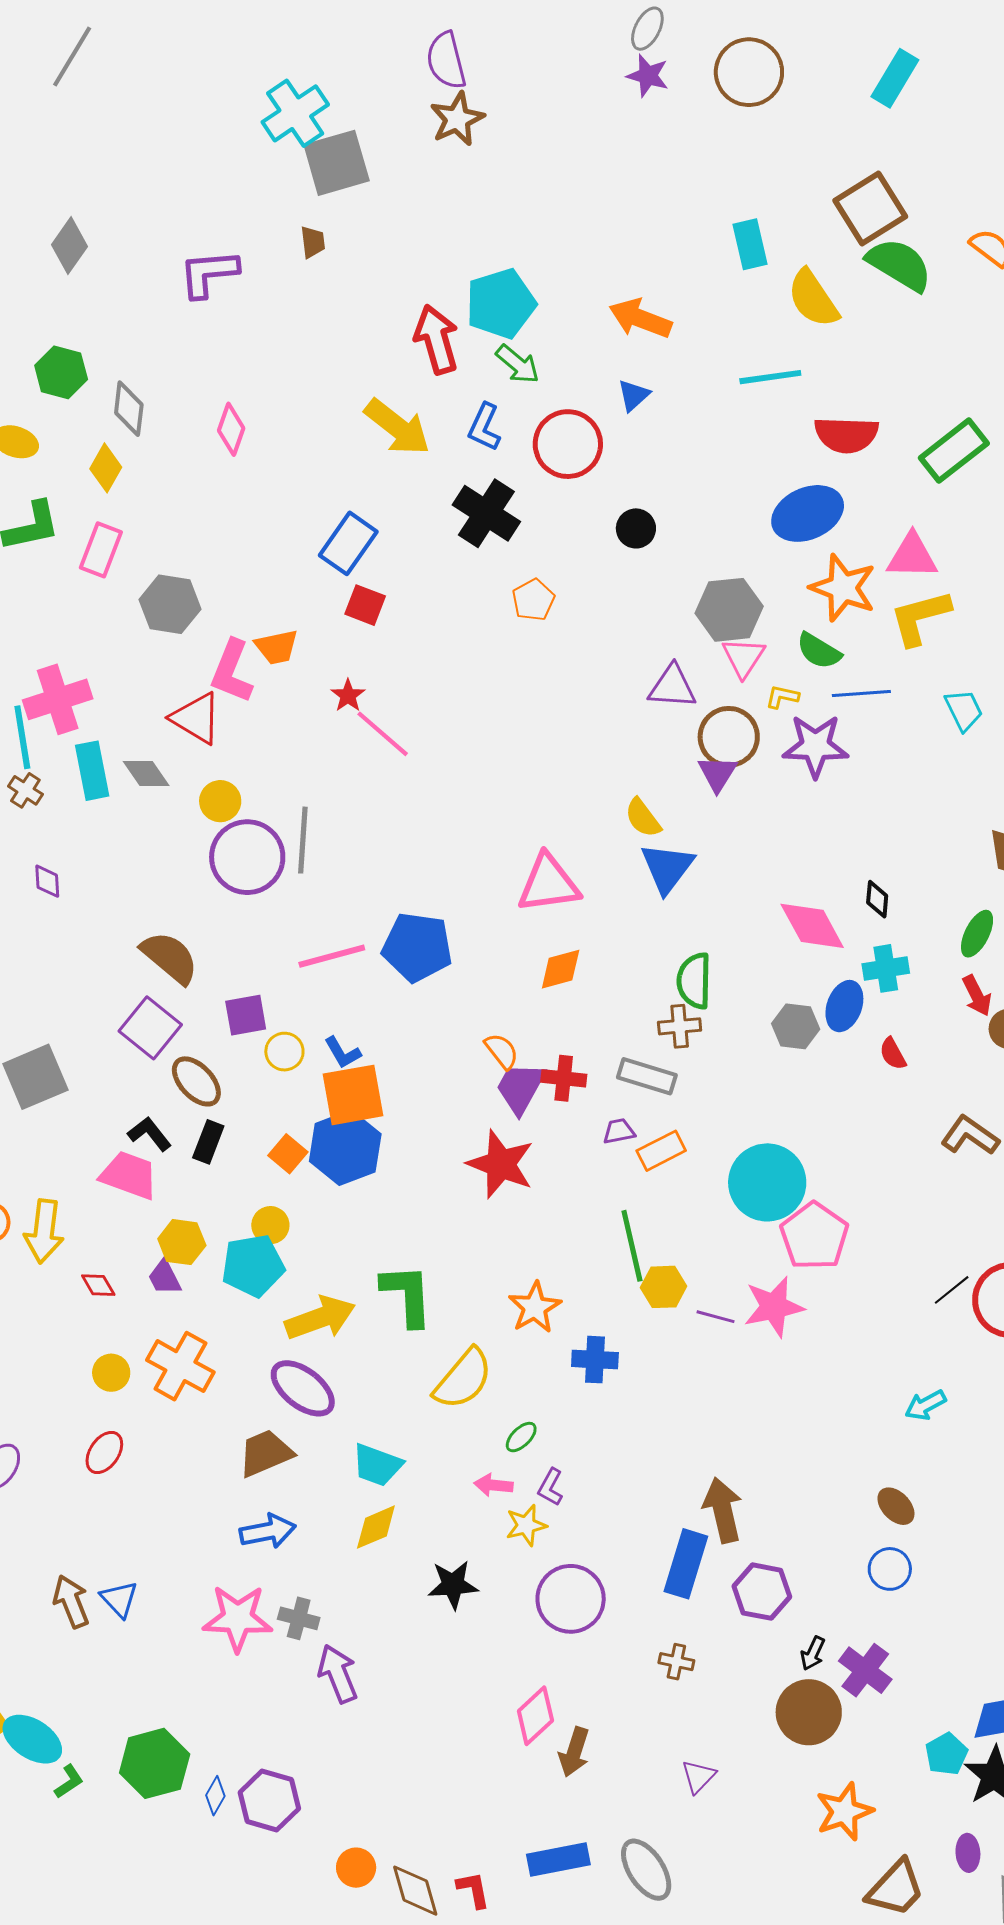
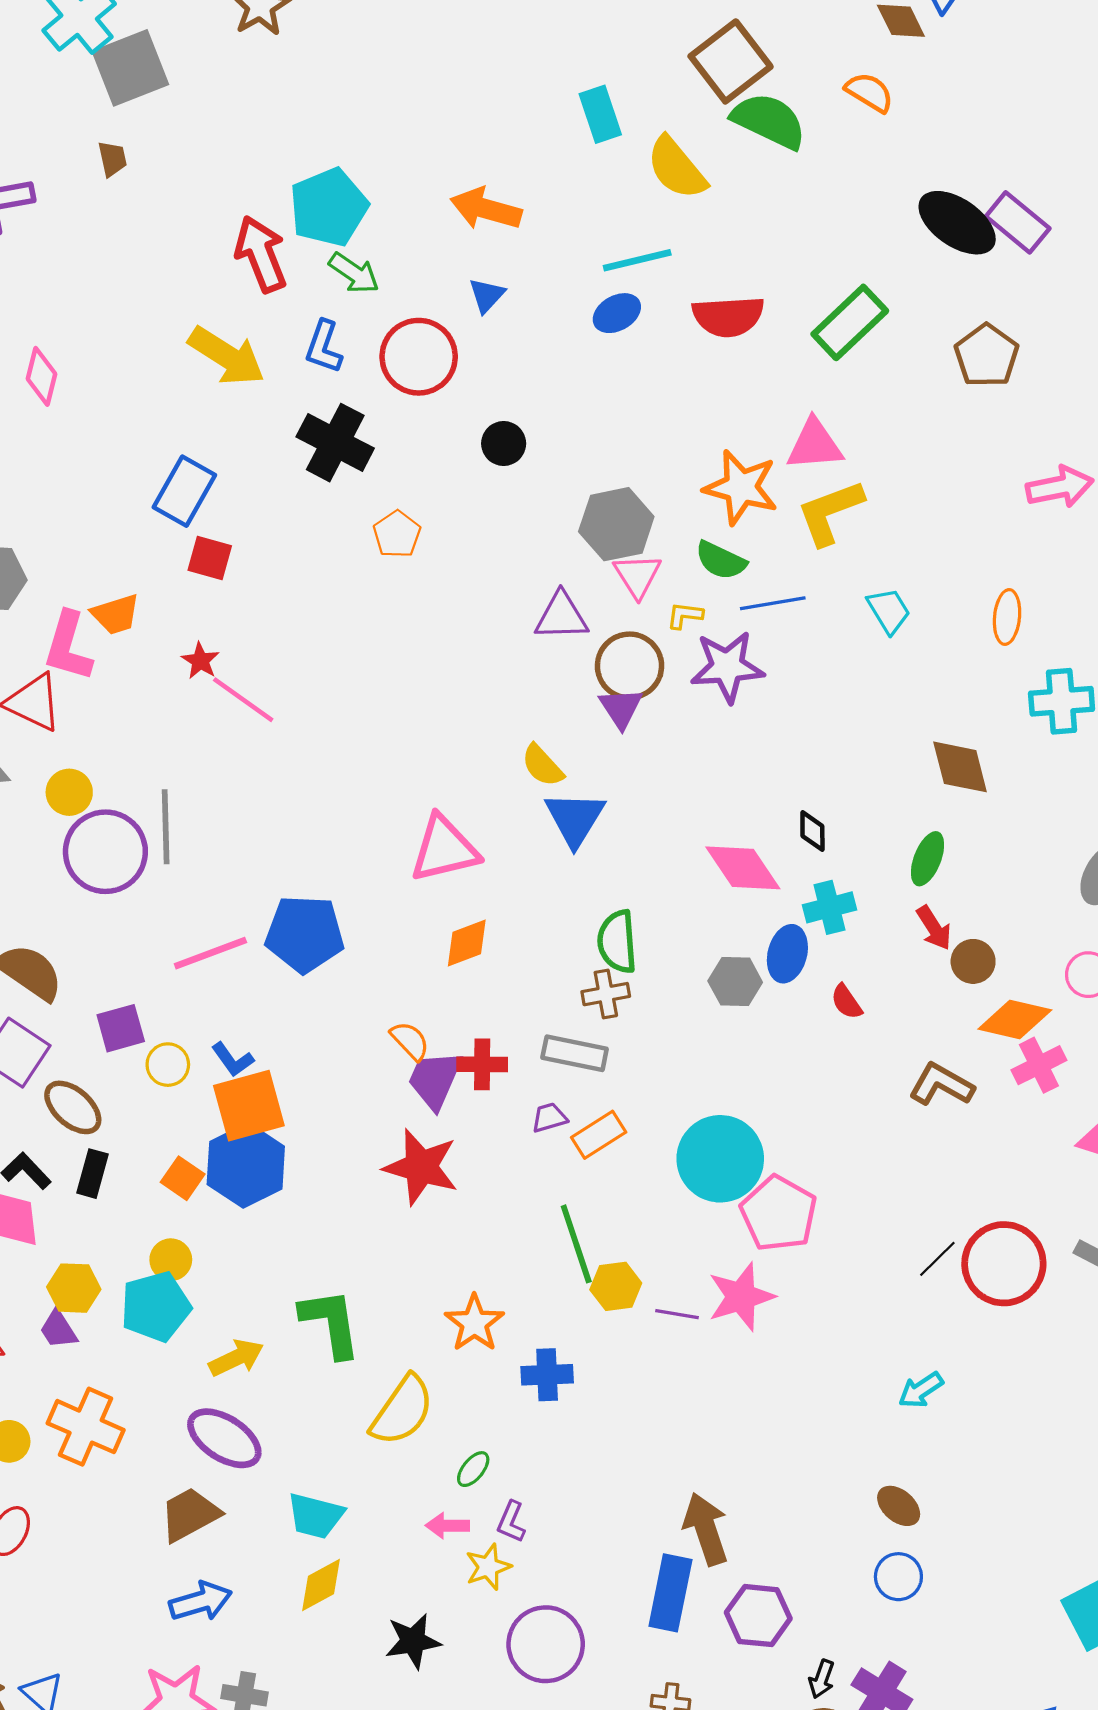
blue ellipse: (808, 513) -> (617, 313), moved, size x0.6
yellow arrow: (320, 1318) -> (236, 1358), size x0.7

